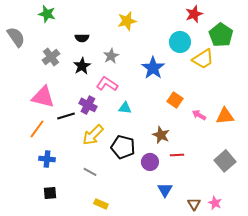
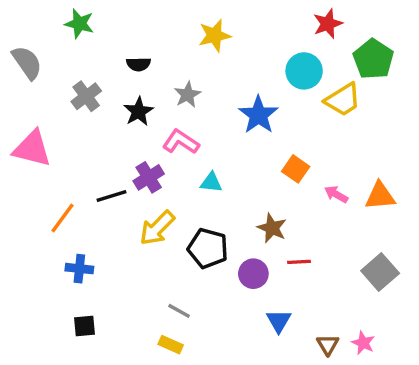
pink triangle: (43, 97) -> (32, 149), moved
purple cross: (88, 105) -> (149, 177), turned 30
gray line: (90, 172) -> (179, 311), moved

